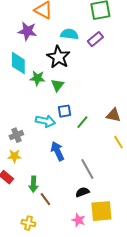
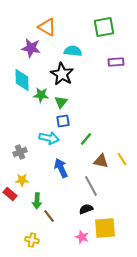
purple rectangle: (95, 39) -> (116, 62), moved, turned 35
blue square: (64, 111) -> (63, 121), moved
brown triangle: (113, 115) -> (101, 161), moved
yellow star: (14, 156) -> (22, 180), moved

